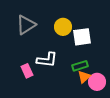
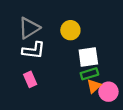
white square: (82, 37) -> (88, 57), moved
white L-shape: (47, 60) -> (34, 50), moved

